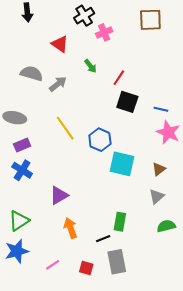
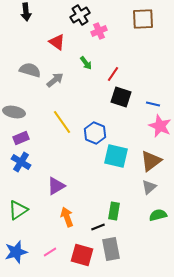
brown triangle: (159, 169) -> (151, 161), size x1.6
blue star: (17, 251) -> (16, 252), moved
red square: (86, 268) -> (82, 255), size x1.6

